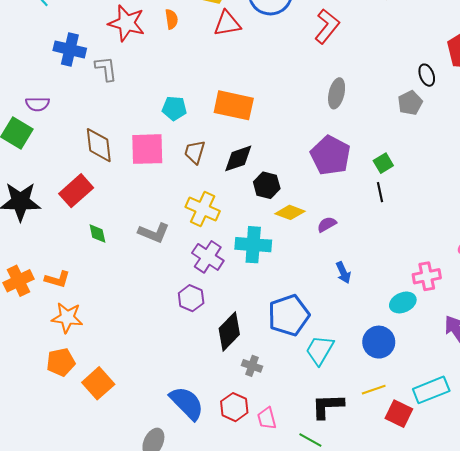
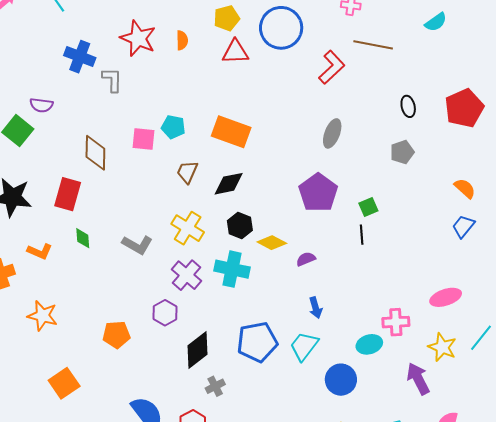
black ellipse: (427, 75) -> (408, 106), moved
pink square: (147, 149) -> (143, 139), moved, size x0.7
black hexagon: (267, 185) -> (240, 226), moved
red rectangle: (76, 191) -> (68, 194), turned -40
orange L-shape: (57, 279) -> (40, 251), moved
cyan trapezoid: (320, 350) -> (304, 346), moved
orange pentagon: (61, 362) -> (116, 335), moved
gray cross: (252, 366) -> (215, 386), turned 36

